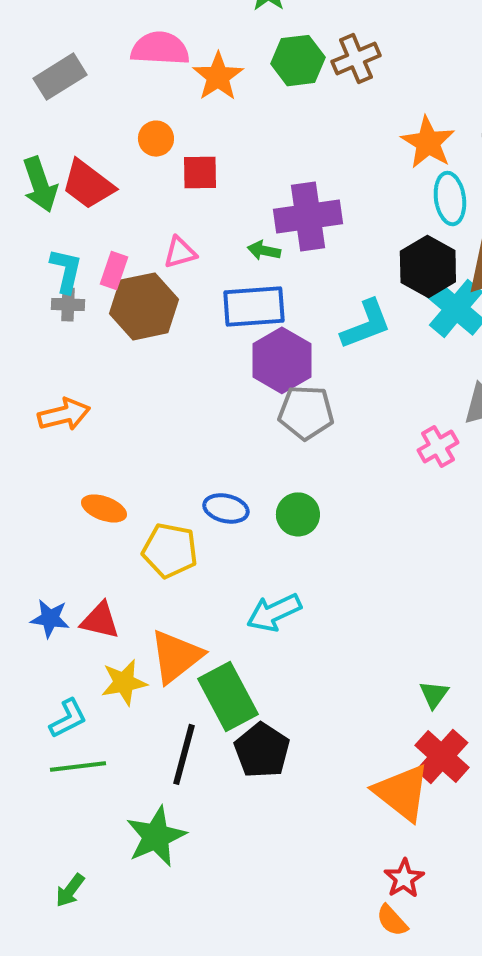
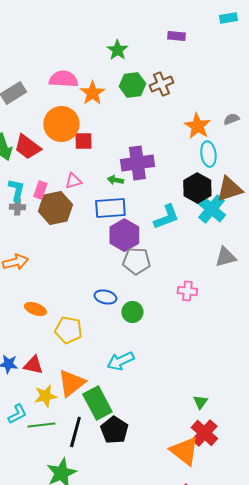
orange circle: (156, 139) -> (61, 124), size x2.0
pink cross: (438, 446) -> (187, 291), moved, turned 36
blue ellipse: (226, 508) -> (105, 297), moved
green line: (78, 766) -> (41, 425), moved

